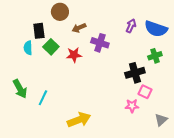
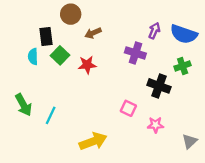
purple cross: (100, 43) -> (135, 53), moved
black cross: (135, 73) -> (159, 86), turned 36
pink square: (145, 92) -> (128, 108), moved

